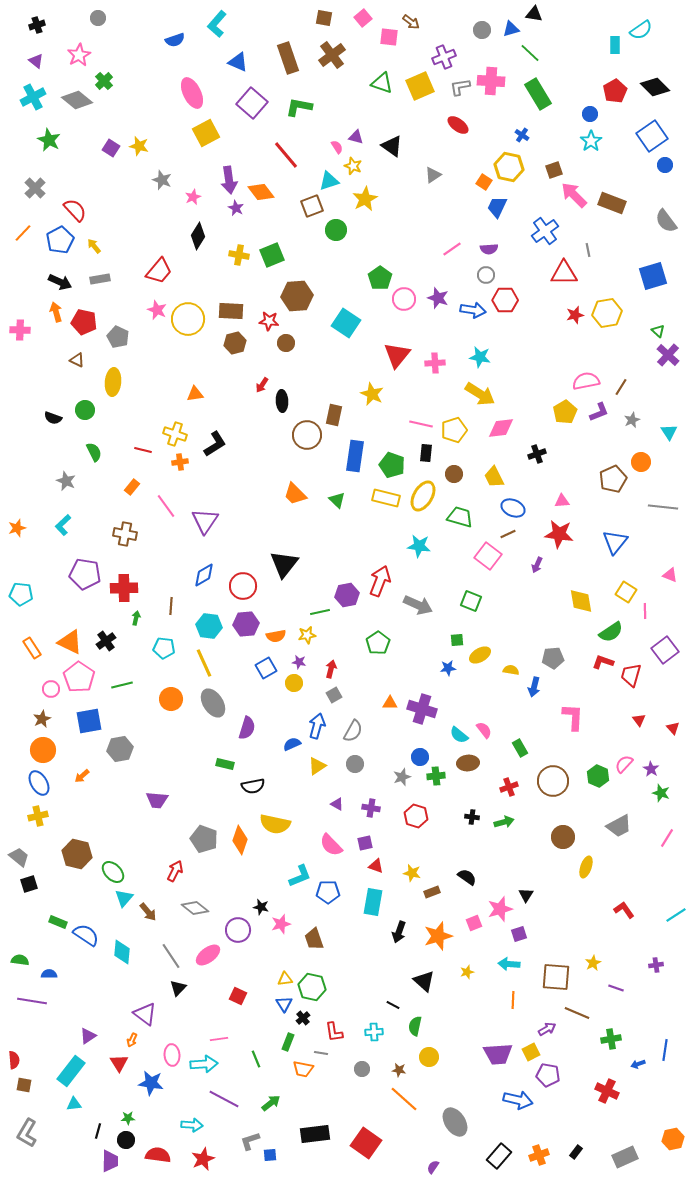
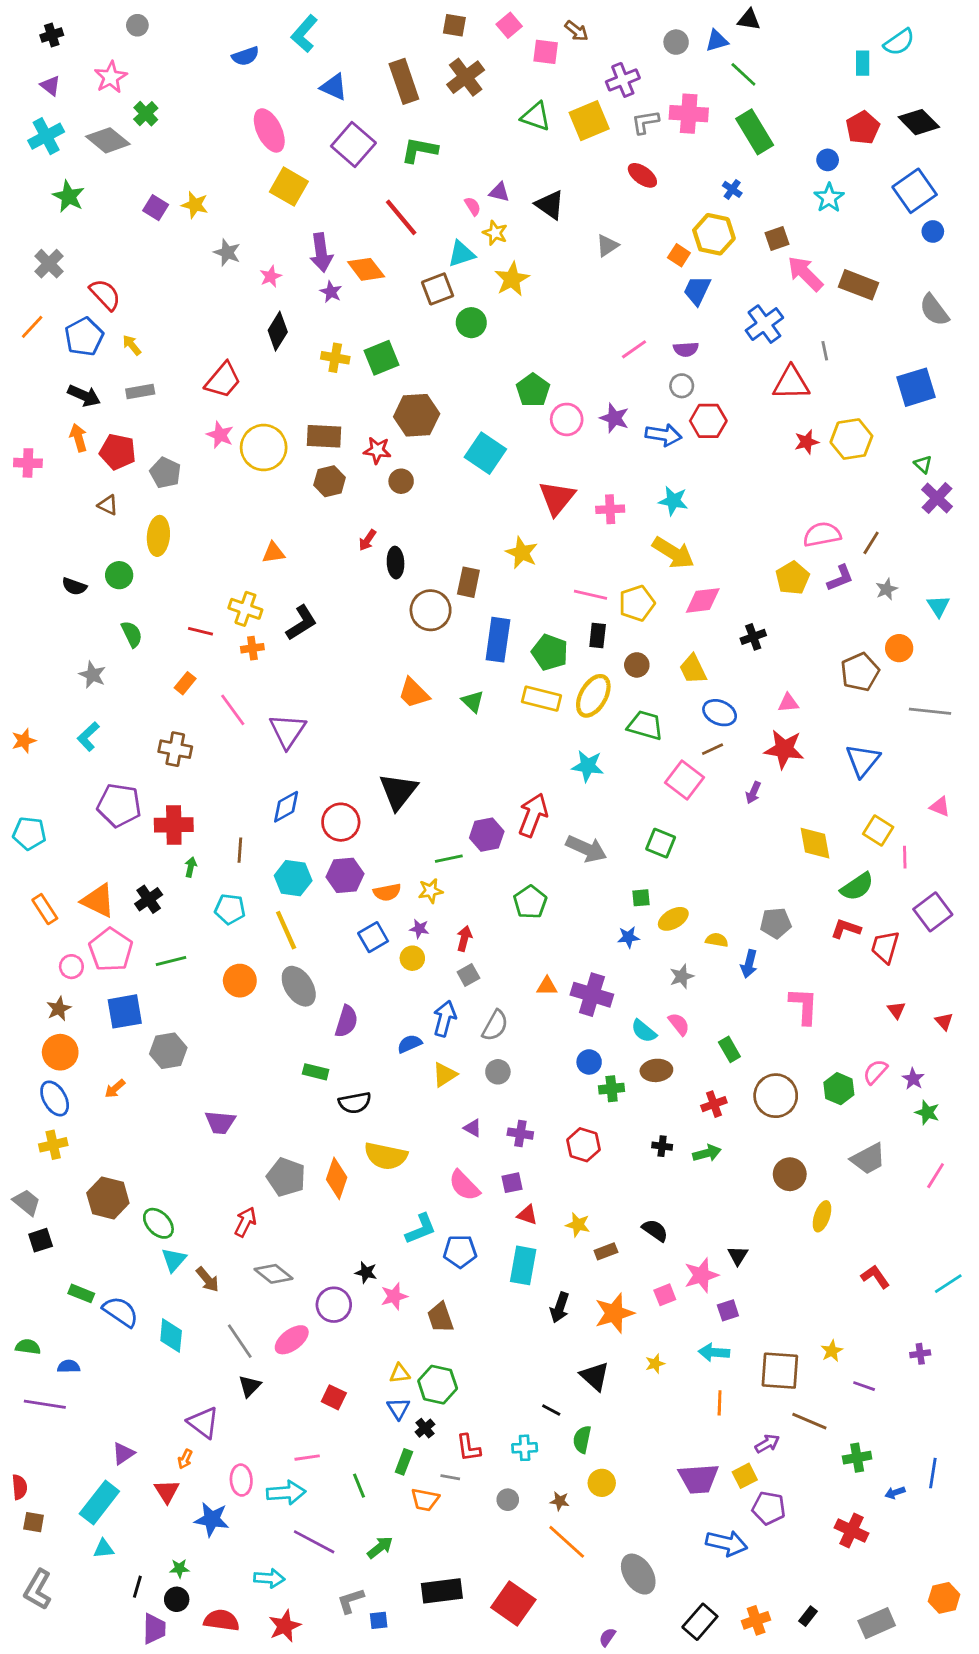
yellow square: (206, 133) -> (289, 187), turned -32
gray star: (402, 777) -> (682, 976), moved

